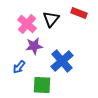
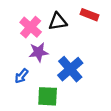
black triangle: (51, 19) -> (58, 21), turned 42

